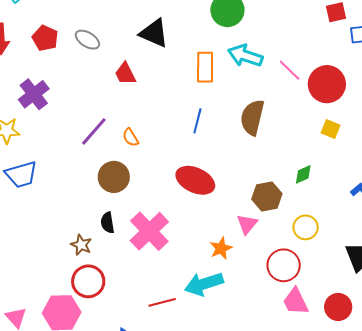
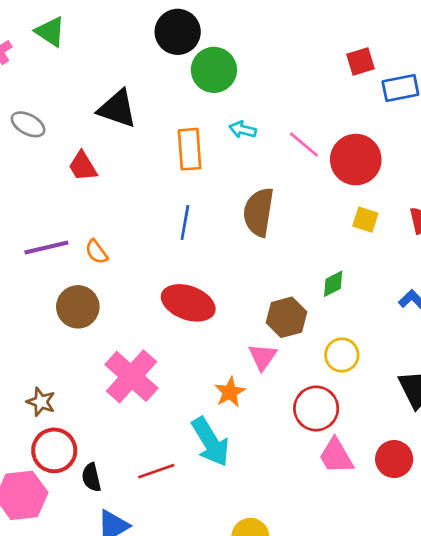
cyan arrow: (245, 56) -> (243, 130), size x0.6
purple line: (94, 131) -> (46, 247), turned 40
black semicircle: (107, 223) -> (91, 477), moved
cyan arrow: (204, 284) -> (210, 442), turned -99

